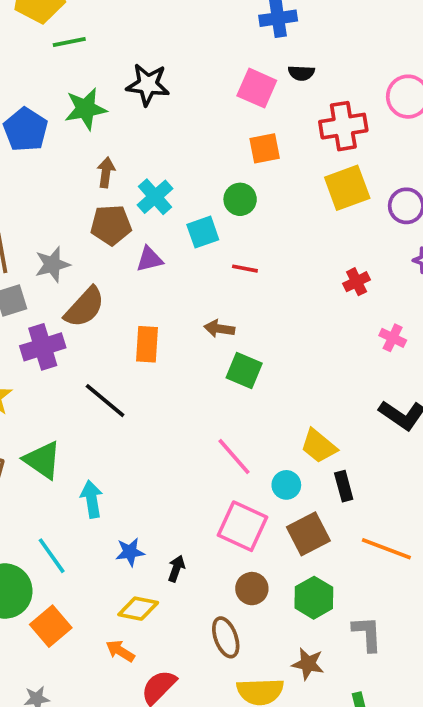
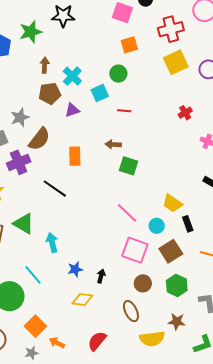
orange square: (51, 626) -> (35, 326), moved
orange arrow: (120, 651) -> (57, 343), moved

